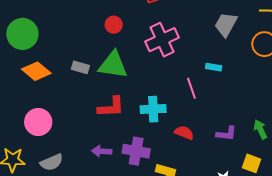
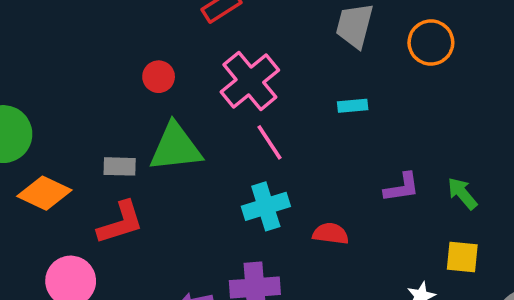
pink line: (191, 88) -> (269, 142), moved
red L-shape: (111, 107) -> (120, 223), moved
purple L-shape: (226, 134) -> (402, 187), moved

